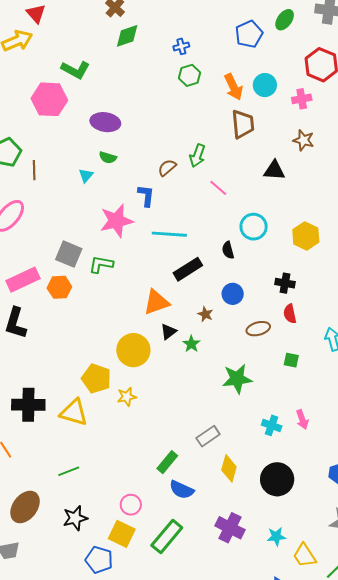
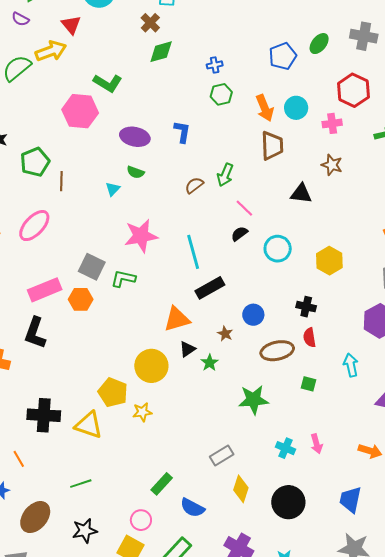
blue L-shape: (146, 196) -> (182, 132), moved
cyan line: (169, 234) -> (193, 252), turned 68
black semicircle: (228, 250) -> (239, 234), moved, turned 66
brown ellipse: (258, 329) -> (277, 351), size x1.4
green rectangle: (167, 462) -> (162, 484), moved

